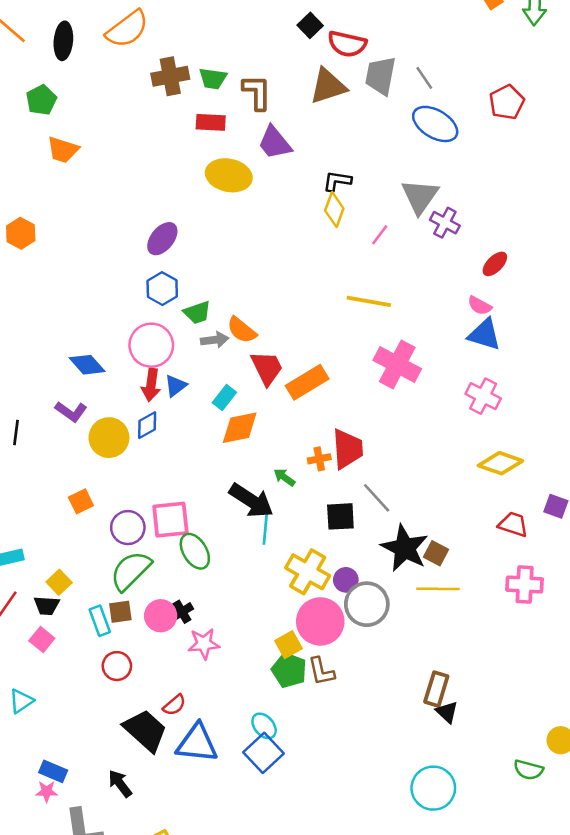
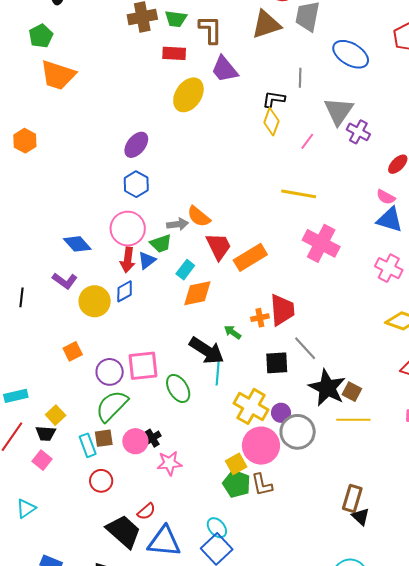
gray line: (424, 78) -> (300, 78), moved, turned 36
orange trapezoid: (63, 150) -> (58, 75), size x1.4
yellow ellipse: (229, 175) -> (188, 95), turned -68
green trapezoid: (197, 313) -> (161, 243), moved
green ellipse: (195, 551) -> (178, 388), moved

